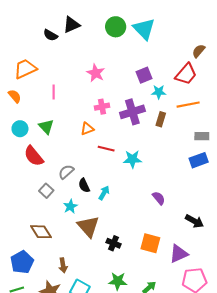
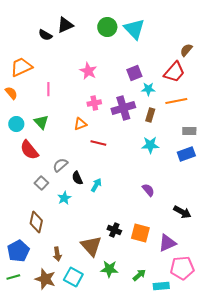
cyan star: (132, 159) -> (150, 145), moved
brown triangle: (88, 226) -> (91, 246), moved
brown diamond: (41, 232) -> (36, 222), turned 45
black cross: (114, 243) -> (114, 230), moved

